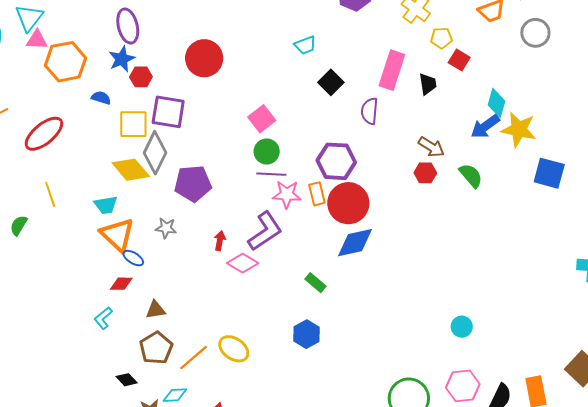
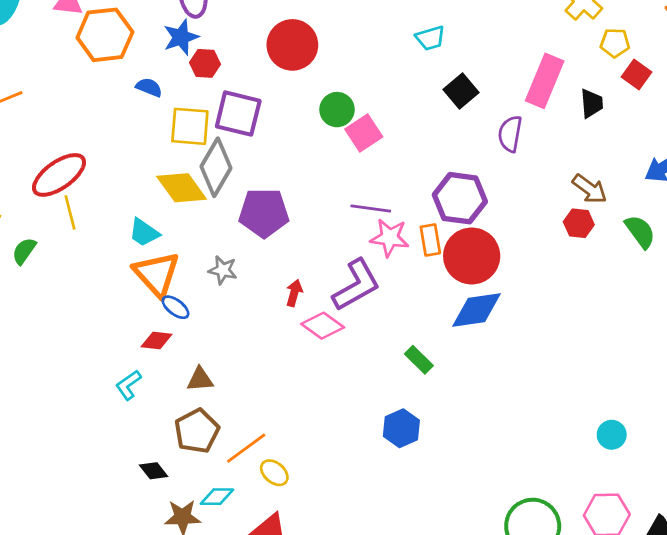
red ellipse: (44, 134) -> (59, 175), moved
green circle: (267, 151) -> (337, 110), moved
cyan trapezoid: (106, 205) -> (144, 233), turned 40
yellow ellipse: (234, 349) -> (274, 473), moved, size x0.7

